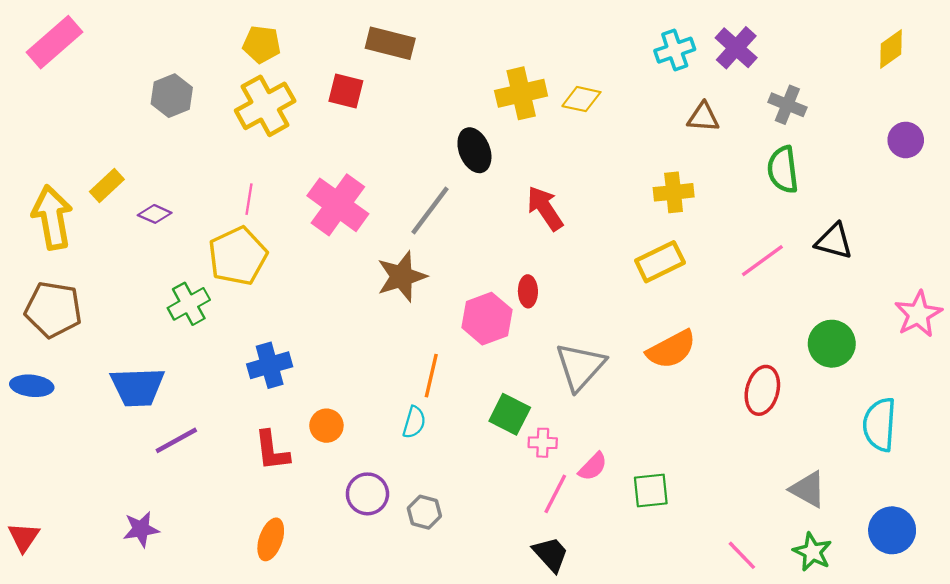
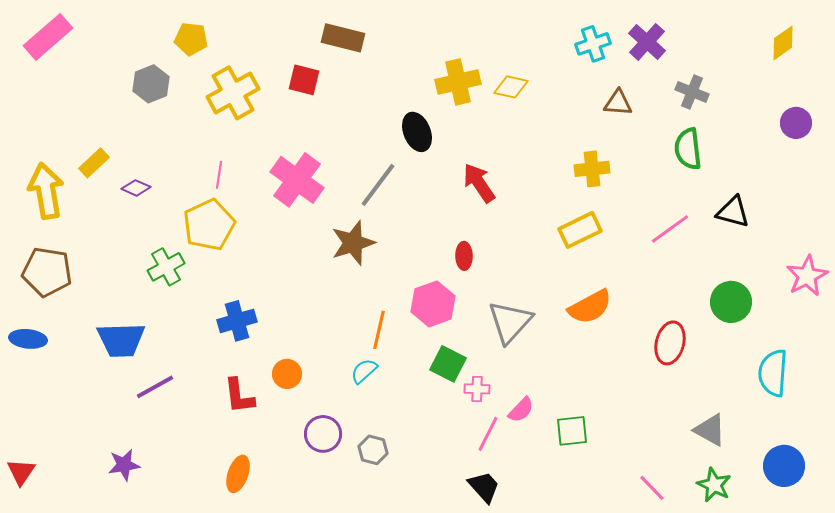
yellow pentagon: (262, 44) -> (191, 39), moved
pink hexagon: (487, 319) -> (433, 304), moved
cyan semicircle: (414, 422) -> (364, 371), turned -148

